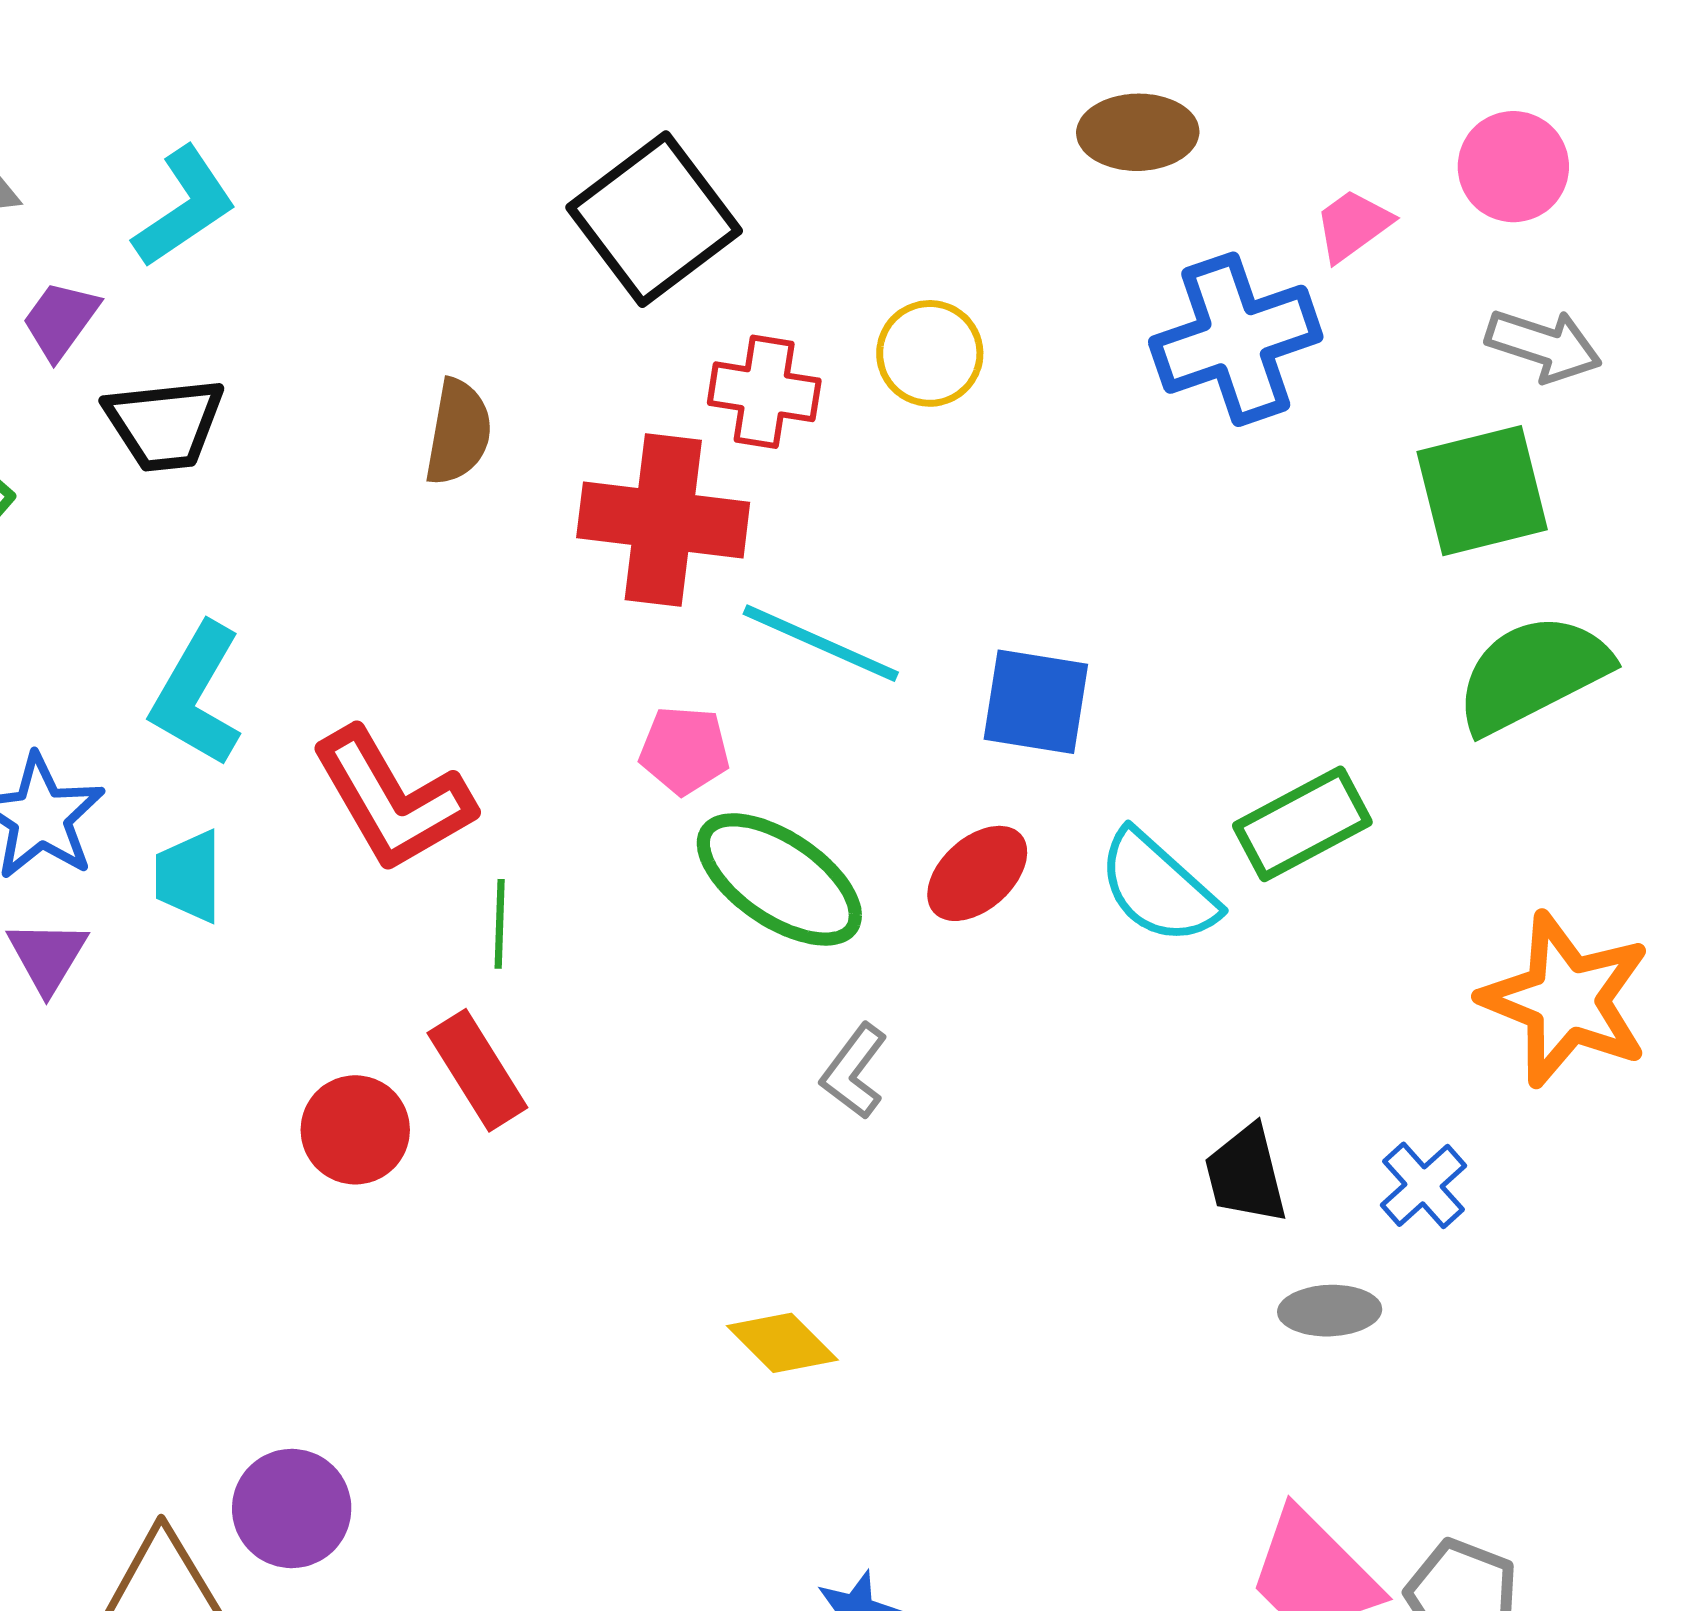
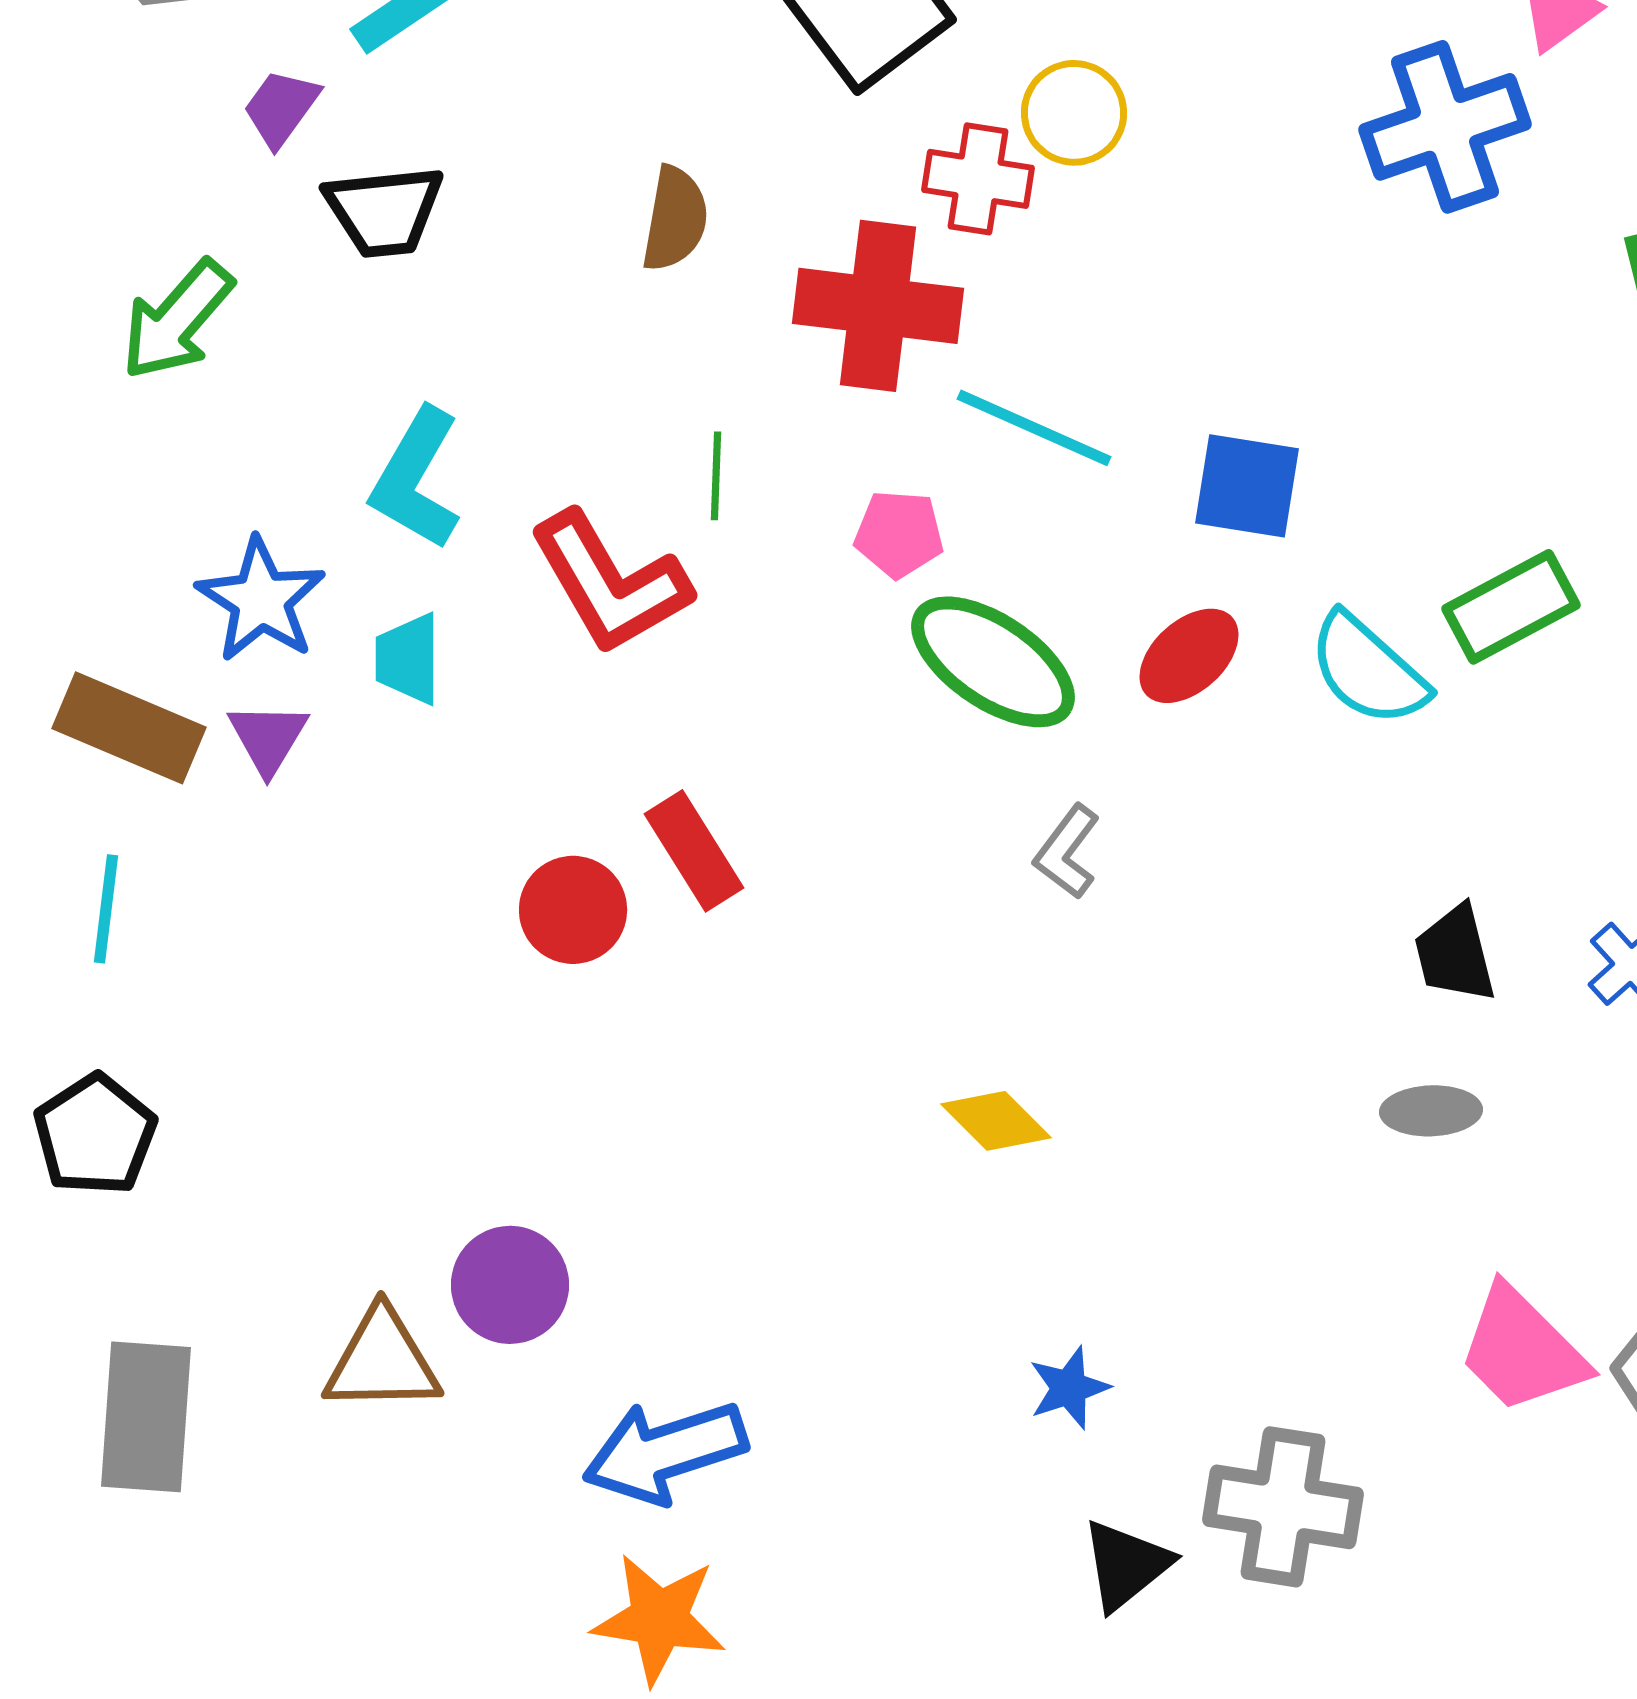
yellow circle: (930, 353) -> (1074, 113), moved
green line: (500, 924) -> (716, 476), moved
gray ellipse: (1330, 1311) -> (1431, 1111), moved

